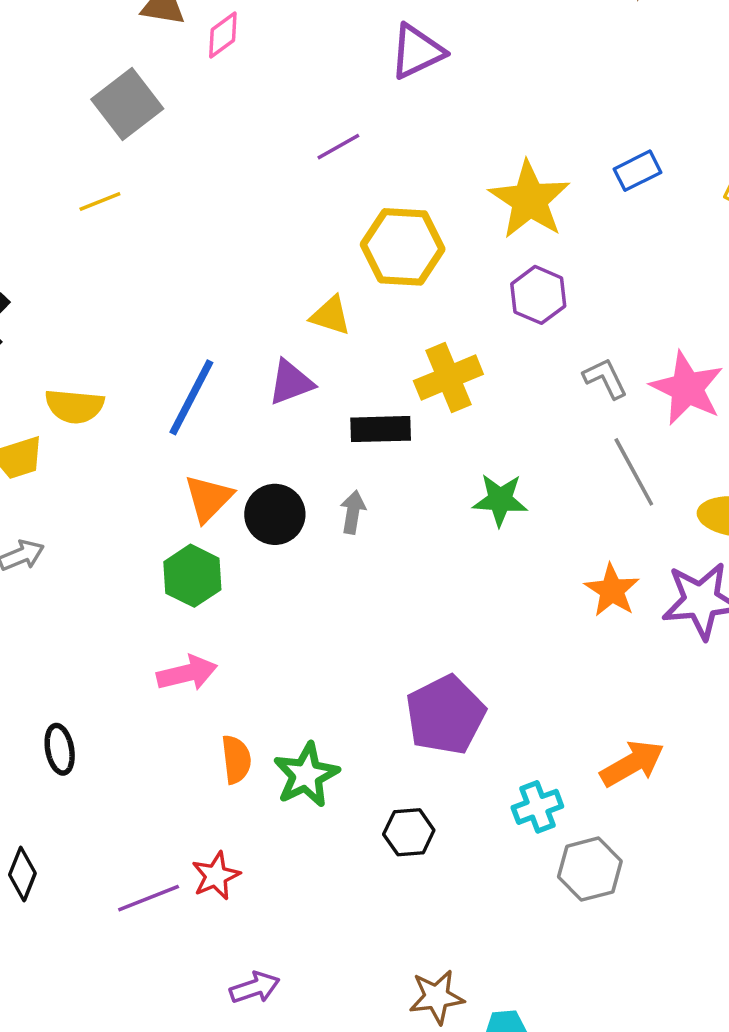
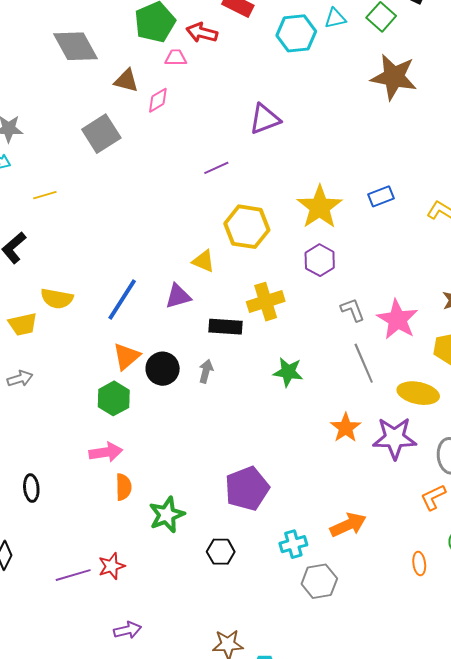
yellow line: (100, 202) -> (45, 195), moved
orange semicircle: (236, 759) -> (123, 487), moved

